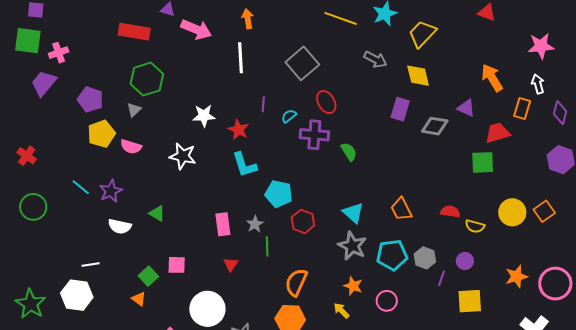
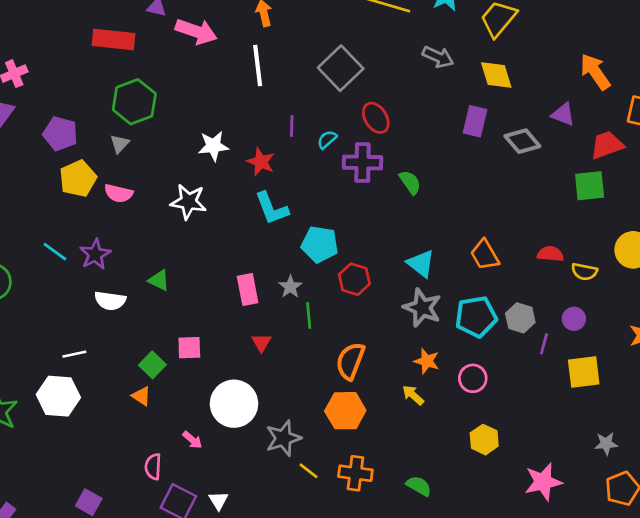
gray diamond: (435, 126) -> (522, 141), turned 44

